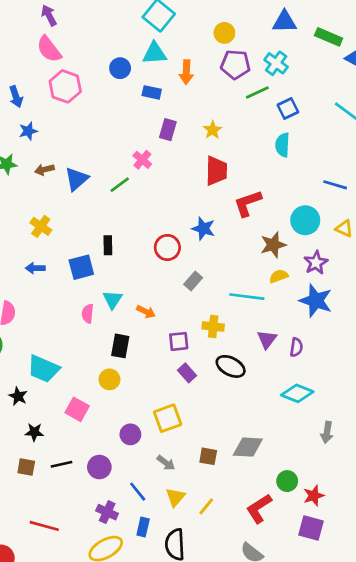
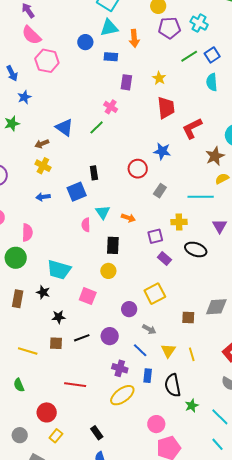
green line: (257, 92) -> (189, 56), moved
brown arrow: (44, 170) -> (42, 144), moved
blue triangle: (77, 179) -> (64, 127), turned -36
gray arrow: (166, 463) -> (149, 329), moved
yellow line: (206, 506) -> (192, 354), turned -48

